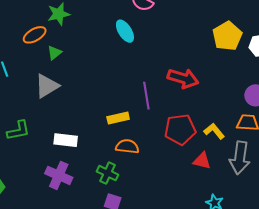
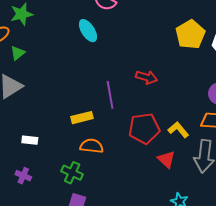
red arrow: (183, 78) -> (147, 77), size x0.7
white rectangle: (66, 140) -> (30, 140), size x0.7
red triangle: (202, 161) -> (166, 159), turned 30
purple cross: (59, 175) -> (23, 176), size x0.6

